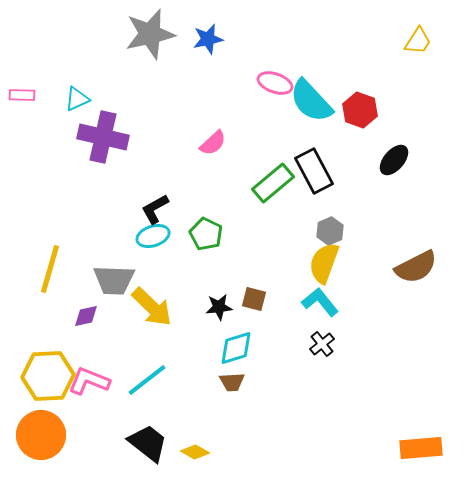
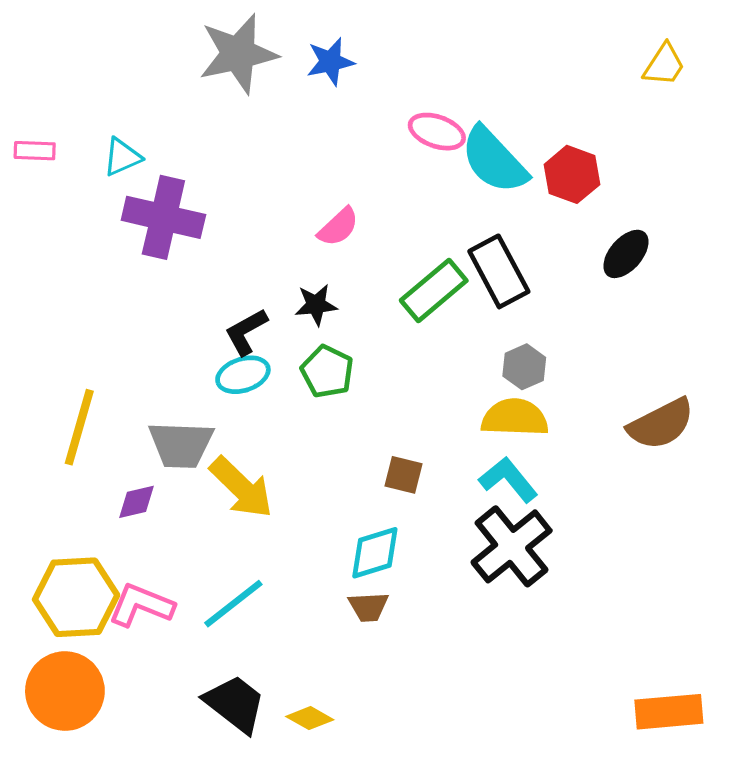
yellow semicircle: (324, 263) -> (515, 418), turned 72
black star: (219, 307) -> (316, 305), moved
black cross: (322, 344) -> (512, 546), size x2.0

